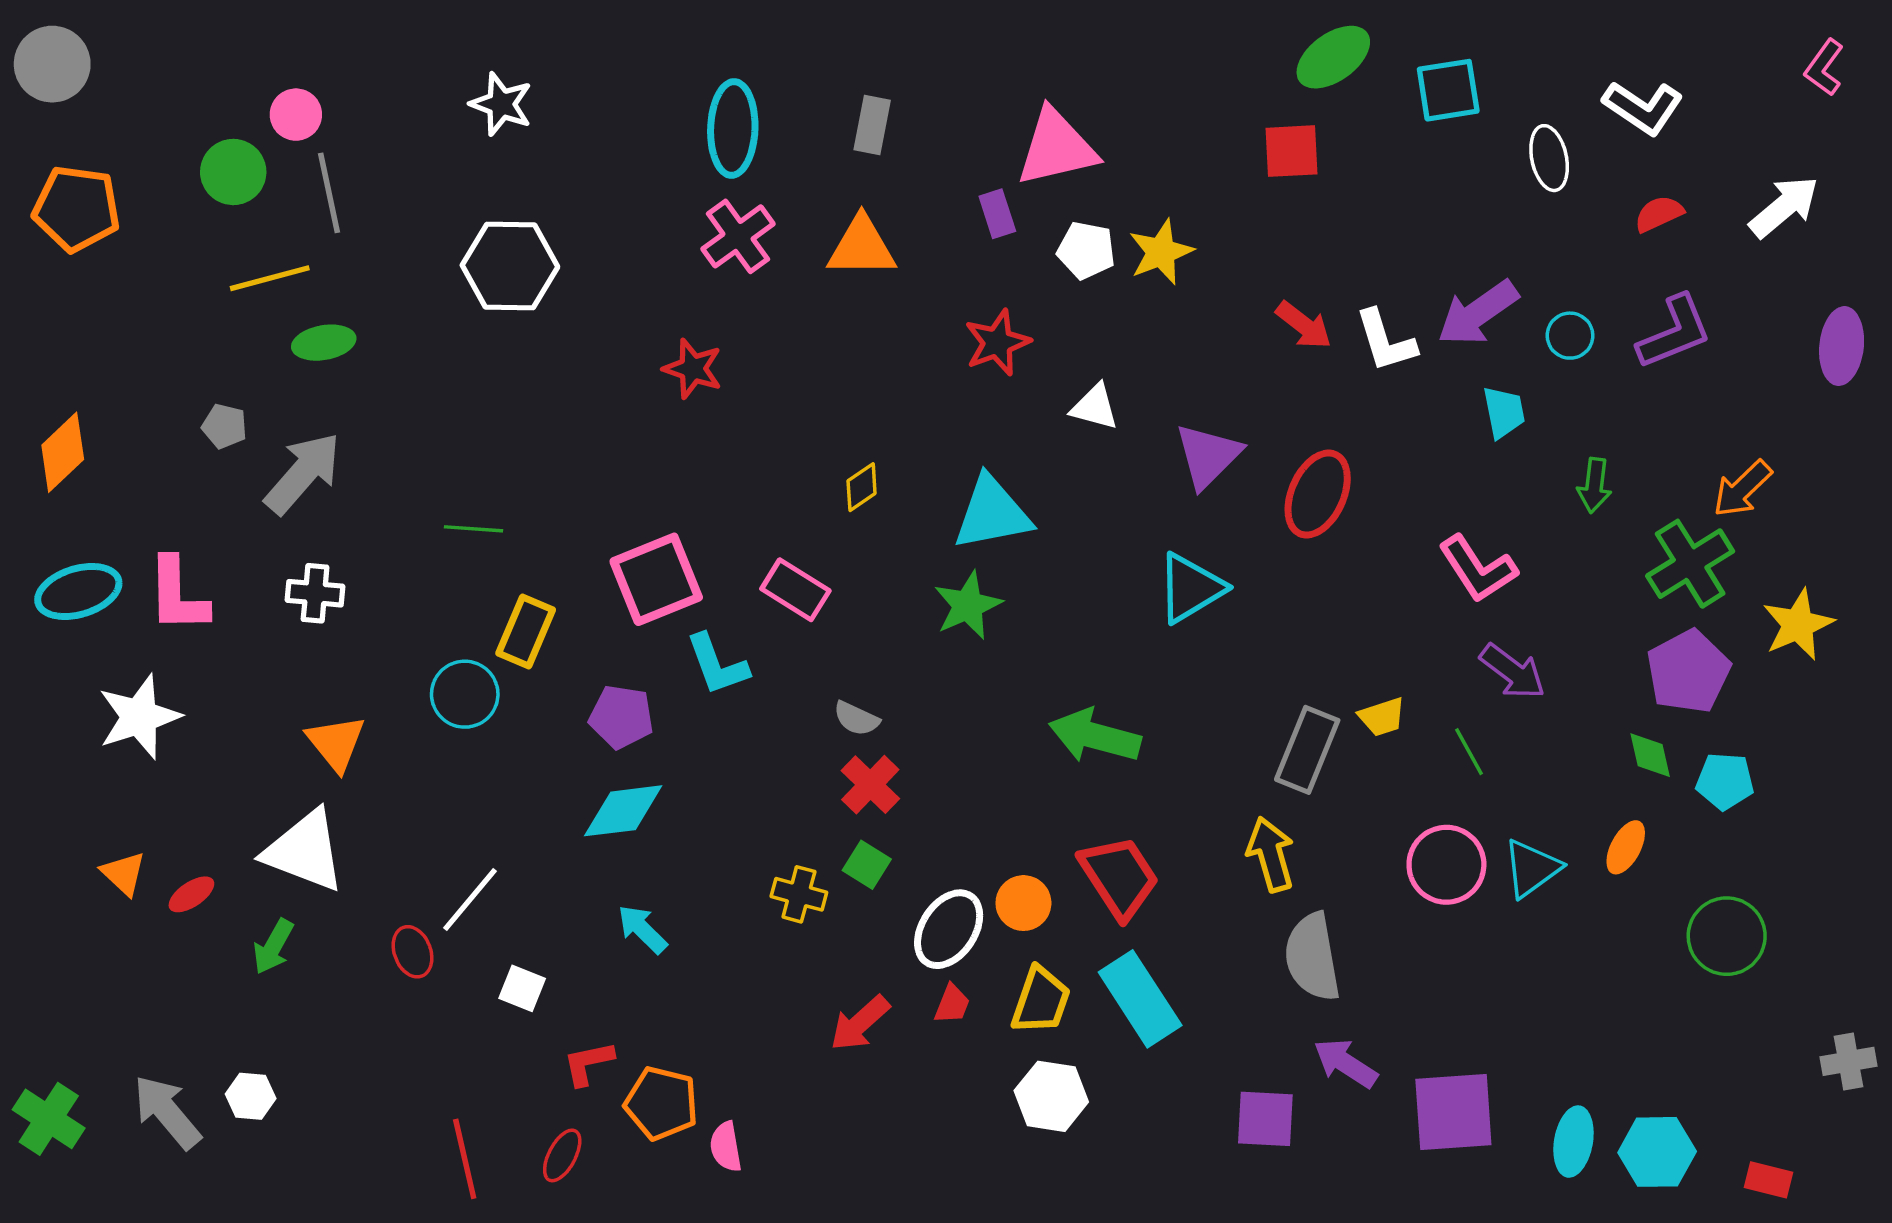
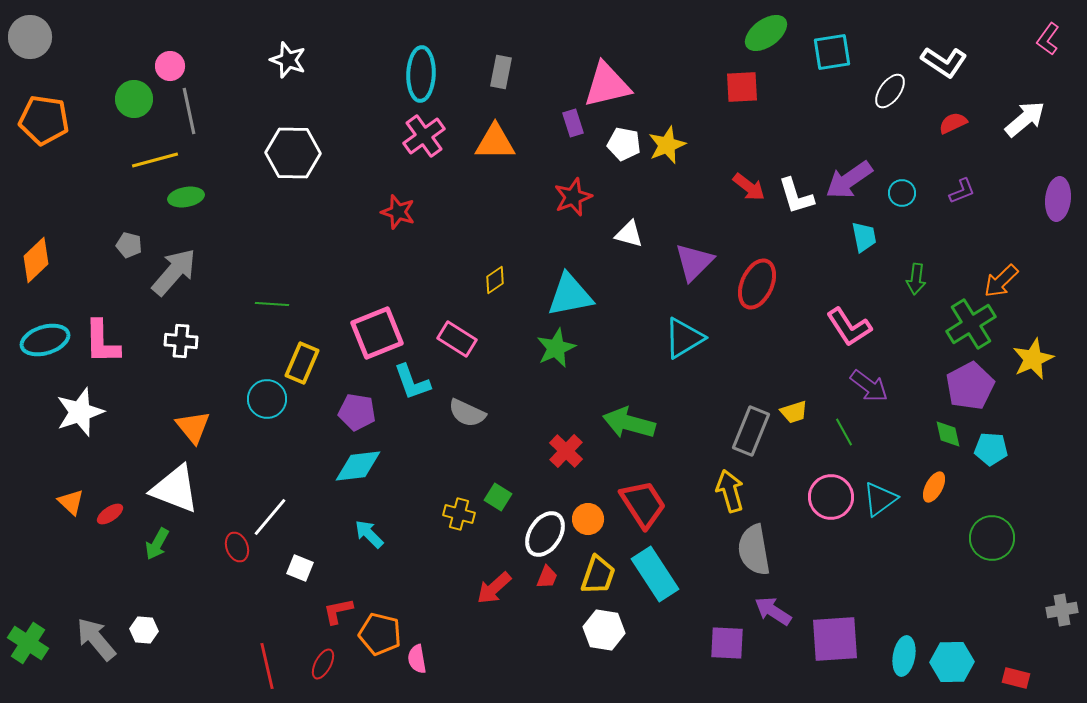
white ellipse: (1549, 158) -> (890, 91), turned 48
purple L-shape: (1674, 332) -> (962, 191), size x0.6
gray semicircle: (856, 719) -> (467, 413), moved, size x1.4
red cross: (870, 785) -> (566, 451), moved

